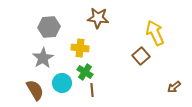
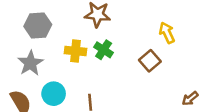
yellow arrow: (155, 33) -> (167, 33), size x0.7
green cross: (85, 72) -> (104, 50), moved

